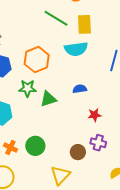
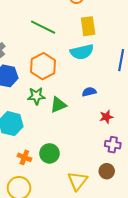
green line: (56, 18) -> (43, 27), moved
brown circle: (78, 152) -> (107, 171), moved

